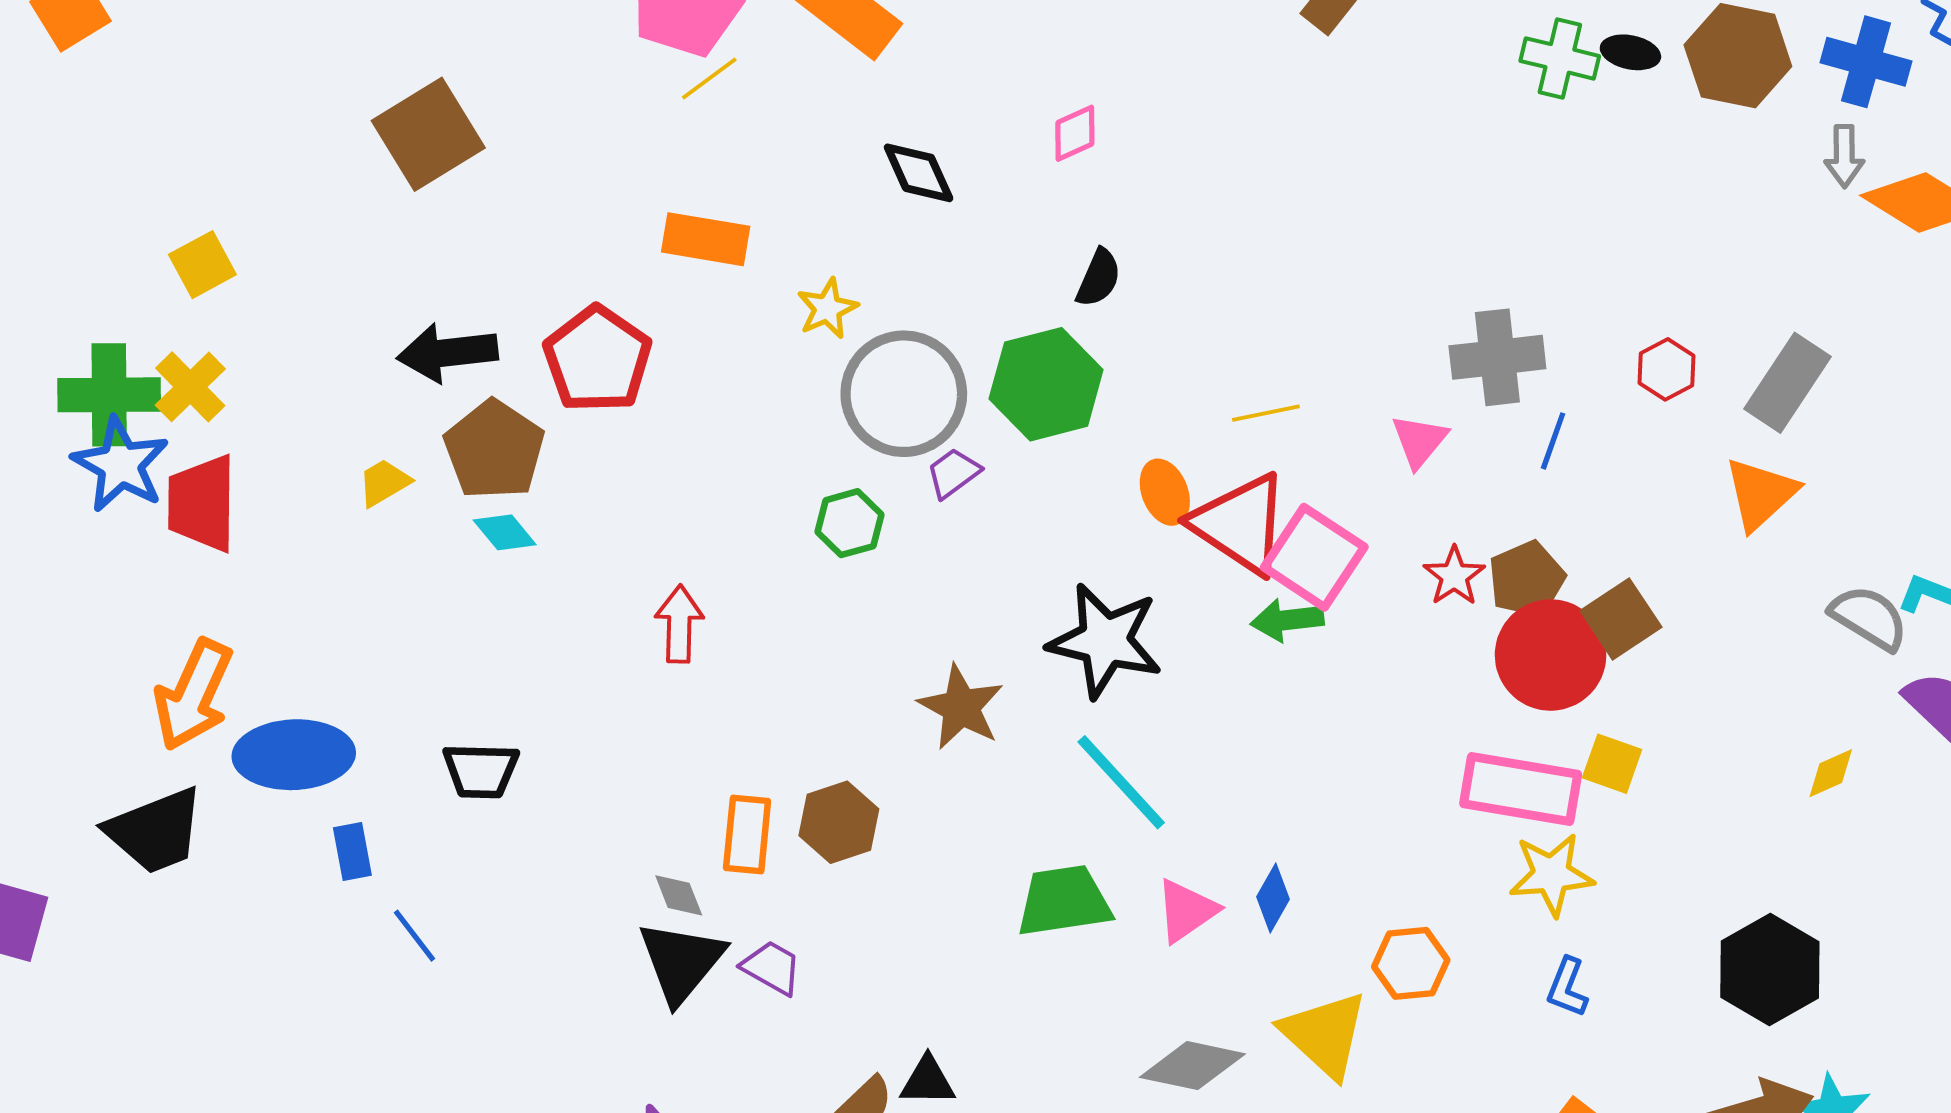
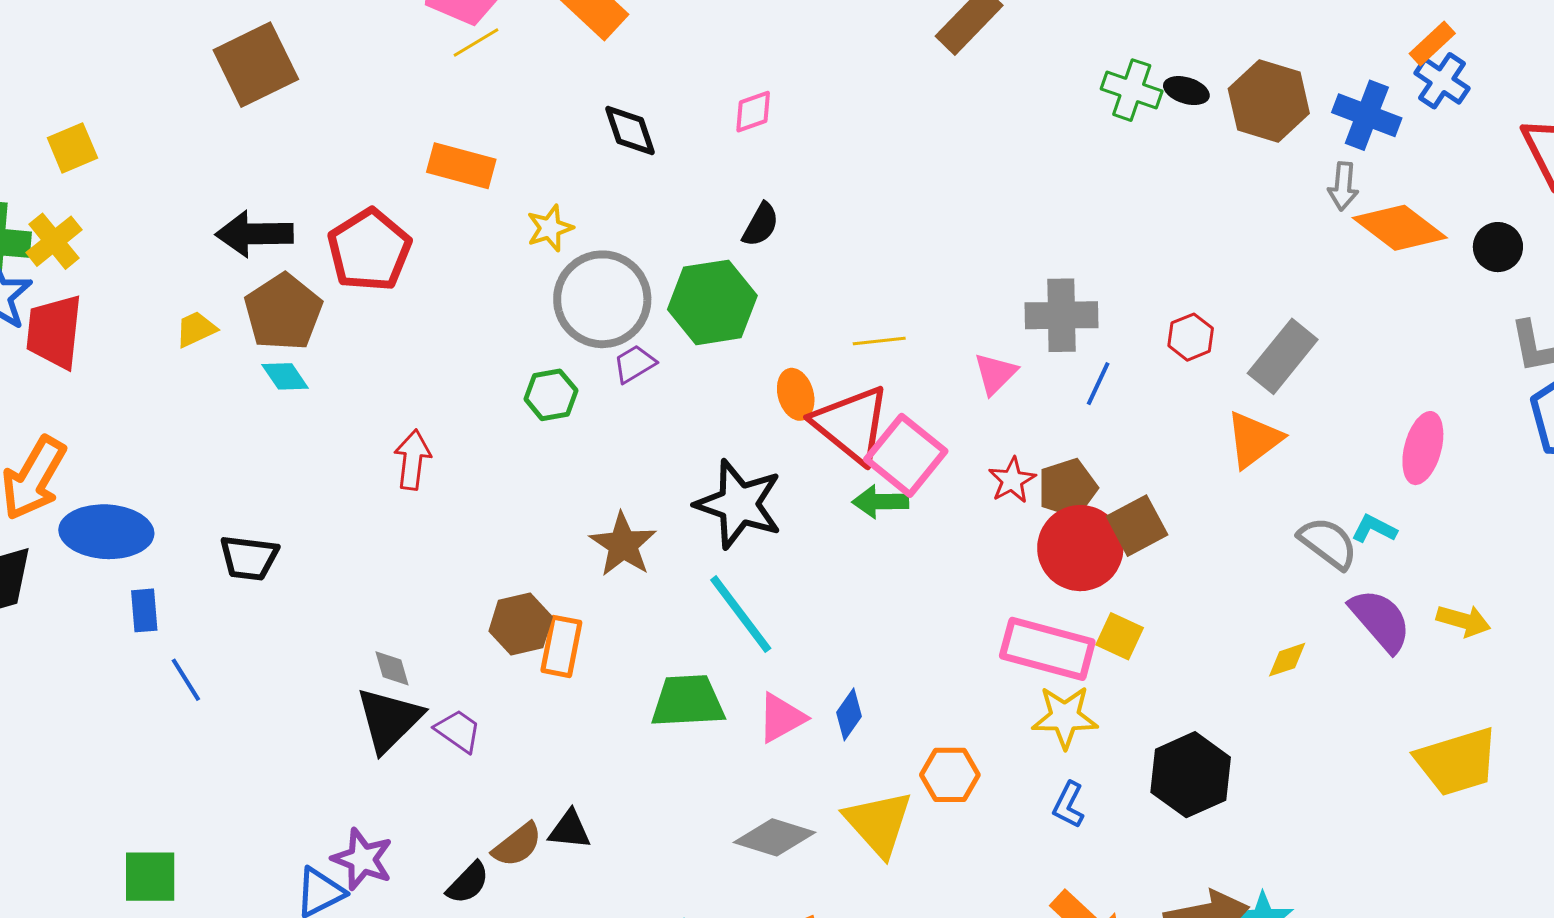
orange rectangle: (747, 835) -> (561, 646), moved
black hexagon: (1770, 970) -> (1191, 775), moved

